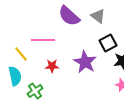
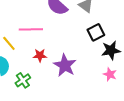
purple star: (85, 62) -> (65, 65), moved

